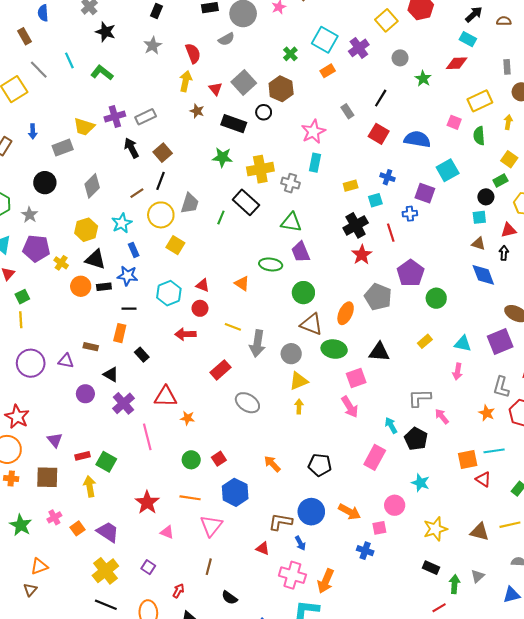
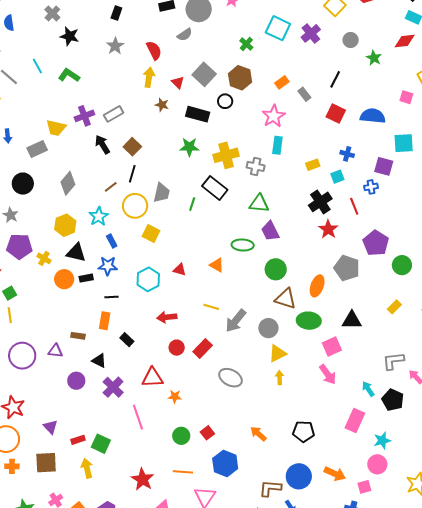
orange rectangle: (328, 71) -> (282, 82), moved
cyan square: (448, 170) -> (404, 143), turned 30
red circle: (200, 308) -> (177, 348), moved
gray arrow: (257, 343) -> (236, 321), turned 35
cyan star: (420, 483) -> (382, 441), moved, turned -30

